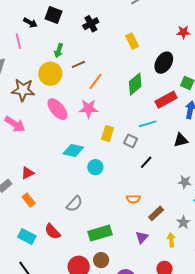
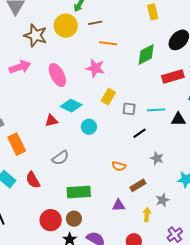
orange line: (96, 82) -> (108, 43), turned 48
pink ellipse: (57, 109) -> (57, 75), moved
pink arrow: (15, 124) -> (20, 67), turned -65
cyan line: (148, 124) -> (156, 110), moved
gray square: (131, 141) -> (129, 109), turned -32
red triangle: (28, 173) -> (51, 121), moved
gray star: (185, 182) -> (157, 158), moved
orange rectangle: (29, 200) -> (17, 144), size x1.5
purple triangle: (142, 237) -> (119, 205), turned 32

